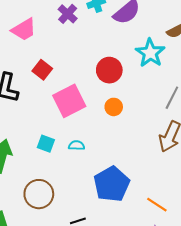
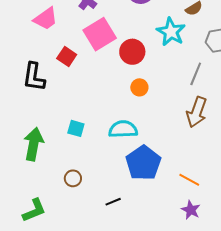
pink square: (69, 101) -> (100, 34), moved
cyan semicircle: (77, 145) -> (123, 129), moved, size x1.8
brown circle: (39, 194) -> (73, 178), size x0.6

